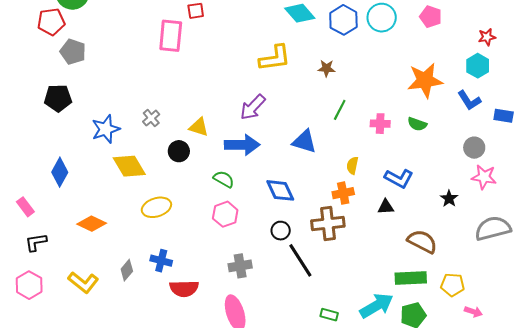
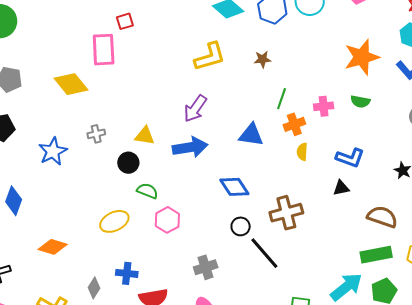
gray cross: (151, 118) -> (96, 134), turned 36
yellow diamond: (129, 166) -> (71, 84), moved
green semicircle: (224, 179) -> (147, 191), moved
orange cross: (343, 193) -> (294, 124), moved
pink hexagon: (225, 214) -> (167, 220), moved

